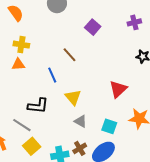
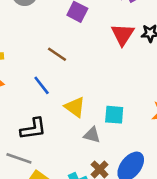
red triangle: (118, 89) -> (123, 34), moved
cyan square: (109, 126) -> (114, 115), moved

